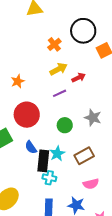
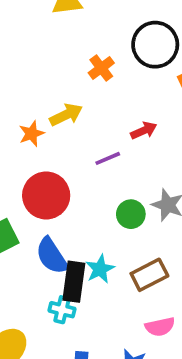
yellow arrow: (58, 69) -> (66, 115), moved
green circle: (65, 125) -> (131, 214), moved
blue semicircle: (31, 147) -> (52, 256), size x1.5
cyan cross: (49, 178) -> (62, 310), moved

